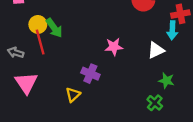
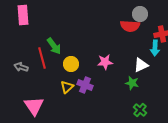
yellow circle: (38, 24) -> (71, 64), moved
green star: (166, 81) -> (132, 83), moved
pink triangle: (26, 83) -> (34, 106), moved
yellow triangle: (73, 95) -> (67, 87), moved

